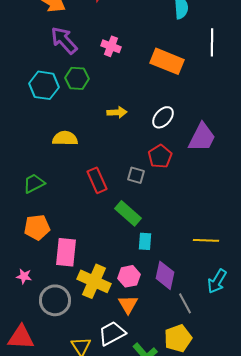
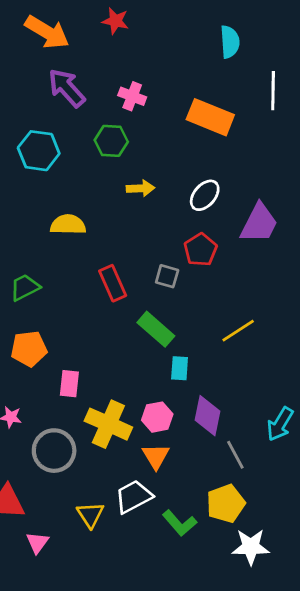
green hexagon: (77, 78) -> (111, 141), moved
yellow line: (206, 240) -> (238, 331), moved, turned -35
pink rectangle: (66, 252) -> (69, 384), size x0.7

